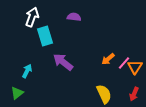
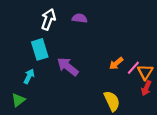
white arrow: (32, 17) -> (48, 19), moved
cyan rectangle: (45, 36) -> (40, 49), moved
red arrow: (134, 94) -> (146, 88), moved

